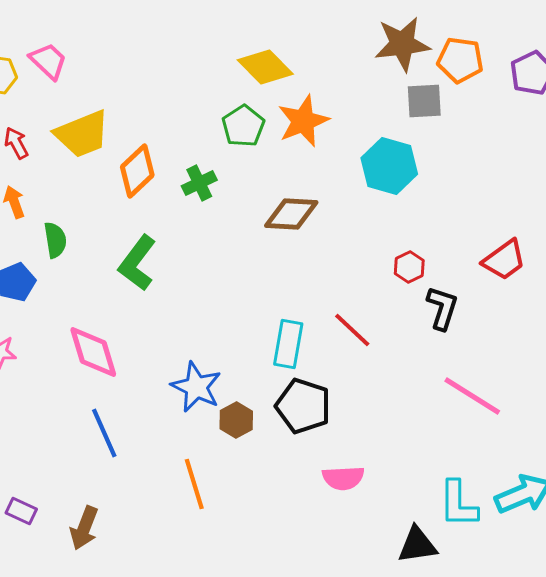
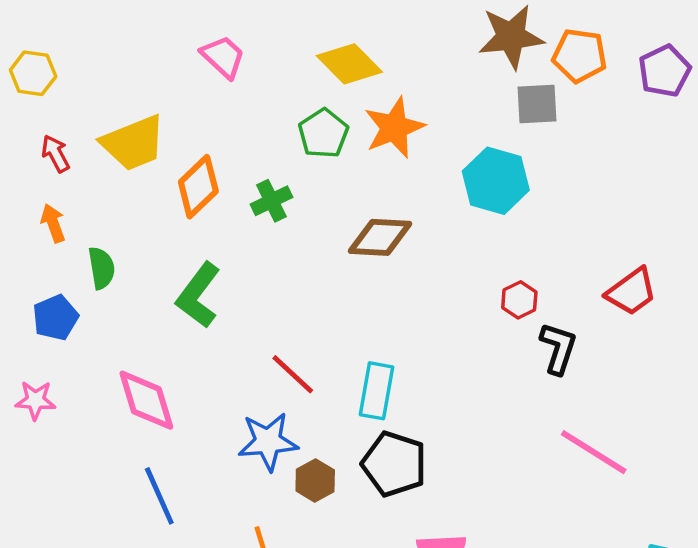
pink trapezoid: (48, 61) -> (223, 57), moved
red line: (352, 330) -> (293, 374), moved
blue star: (196, 387) -> (268, 442), turned -30

